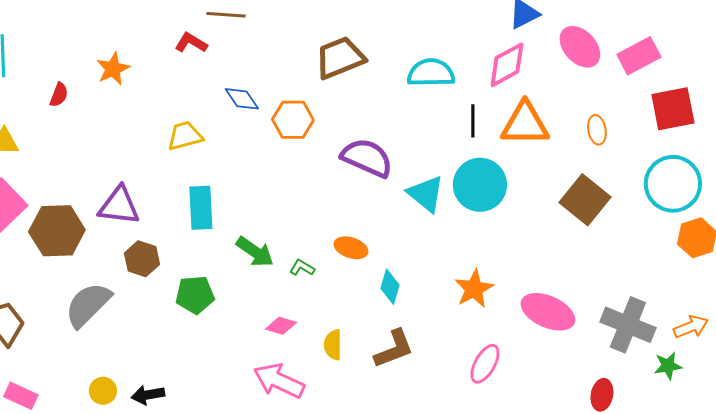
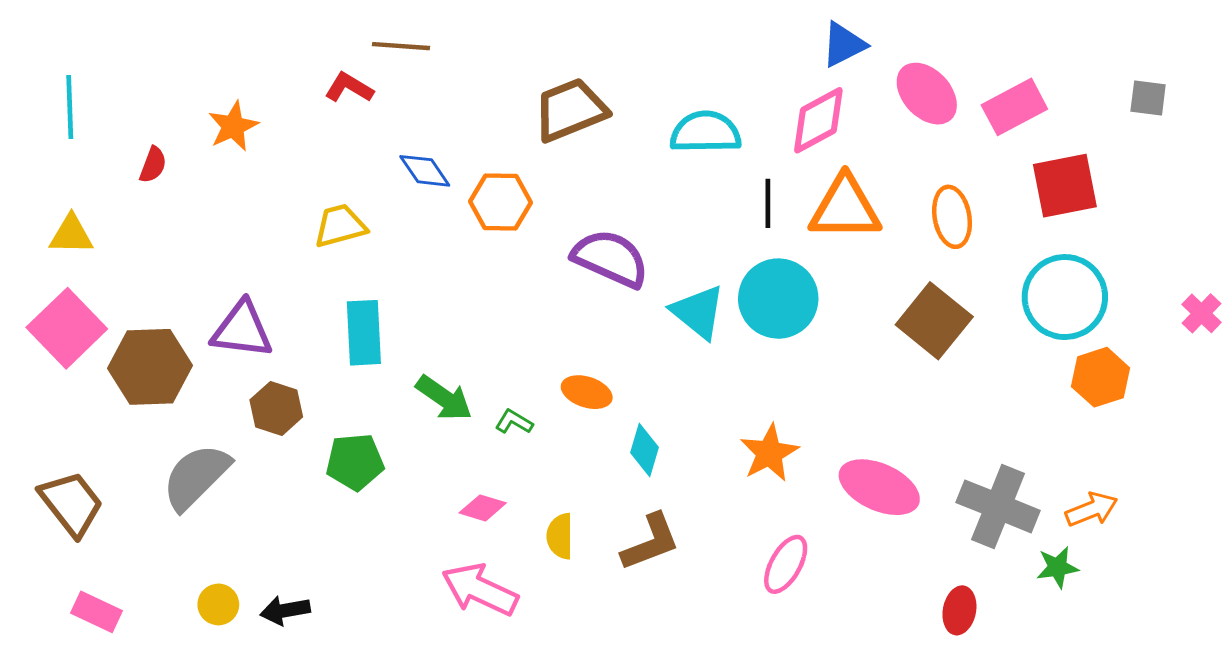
orange ellipse: (597, 130) -> (952, 217), size x1.4

